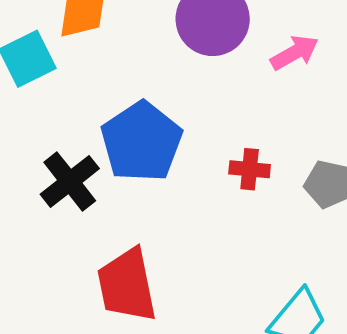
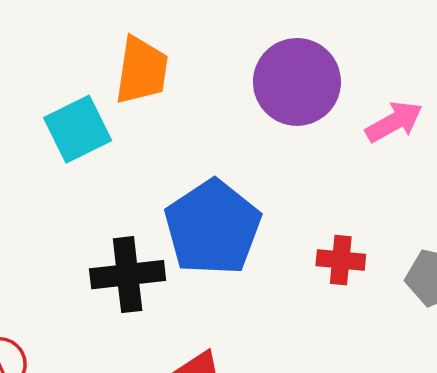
black cross: (70, 181) -> (128, 275), turned 32

